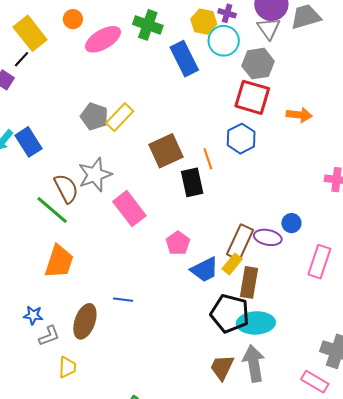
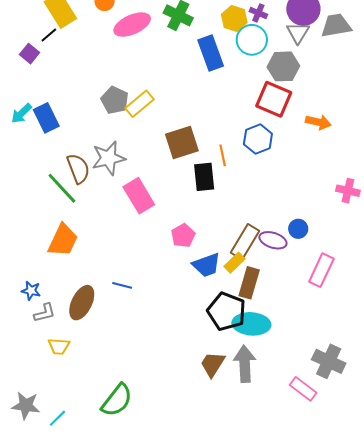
yellow trapezoid: (67, 367) -> (59, 346), turned 85

